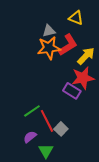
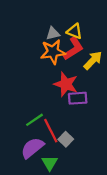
yellow triangle: (76, 18) -> (74, 31), moved
red star: (83, 78) -> (66, 84), moved, turned 30
purple rectangle: (72, 91) -> (78, 98), turned -36
purple semicircle: (30, 137) -> (32, 148), size x1.6

